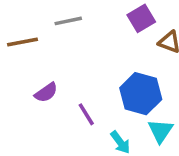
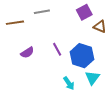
purple line: (86, 114) -> (57, 49), moved

